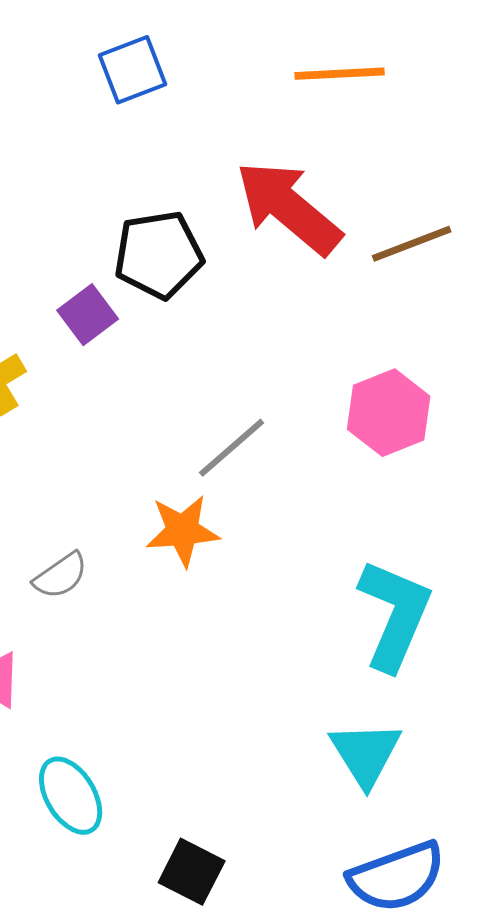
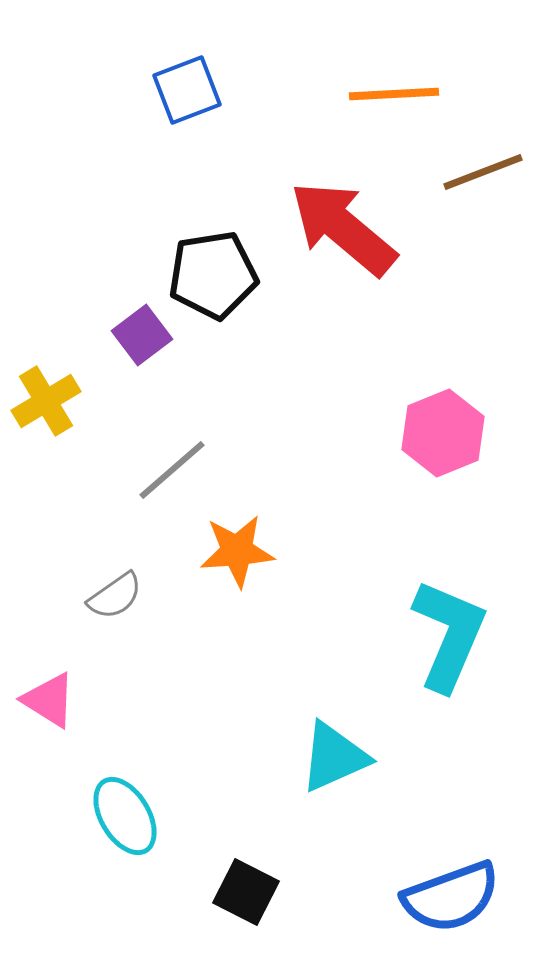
brown line: (412, 244) -> (483, 172), moved
gray line: (232, 448) -> (172, 470), moved
cyan triangle: (366, 754) -> (334, 757), moved, turned 38

